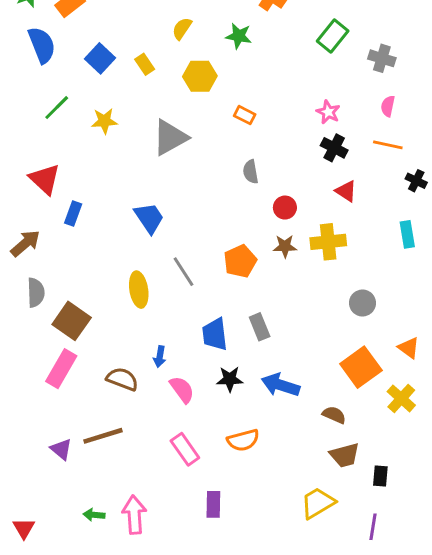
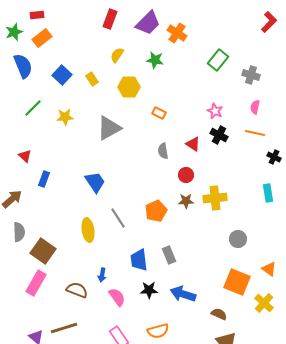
red triangle: (45, 179) -> (25, 156), size x0.6
red triangle: (346, 191) -> (193, 144), moved
orange square: (361, 367) -> (237, 282), turned -32

